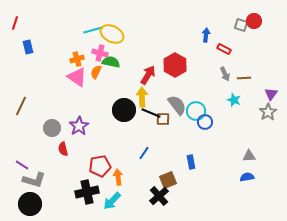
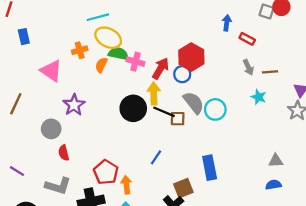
yellow ellipse: (112, 34) -> (108, 38), moved
pink cross: (100, 53) -> (135, 62), moved
pink triangle: (77, 77) -> (51, 71), moved
blue circle: (205, 122) -> (182, 74), moved
purple star: (79, 126) -> (74, 105), moved
blue rectangle: (191, 162) -> (210, 168), size x1.5
red pentagon: (100, 166) -> (106, 172), turned -30
gray L-shape: (34, 180) -> (58, 186), moved

